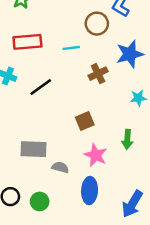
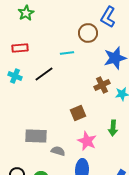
red rectangle: (27, 42) -> (20, 48), moved, size x0.7
brown cross: (98, 74) -> (102, 85), moved
black line: (41, 87) -> (44, 74), moved

